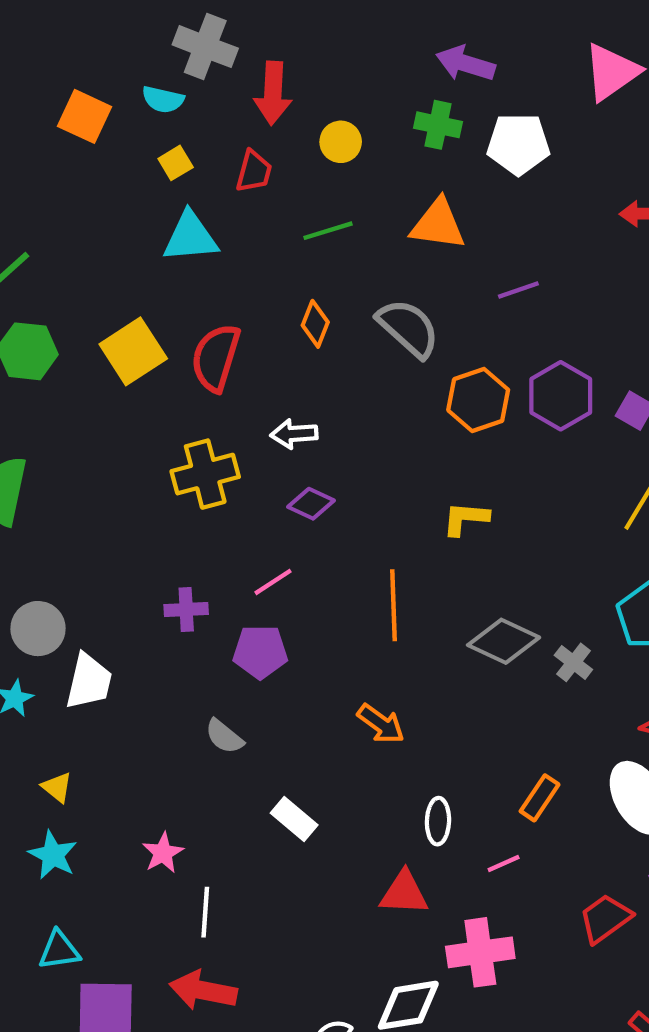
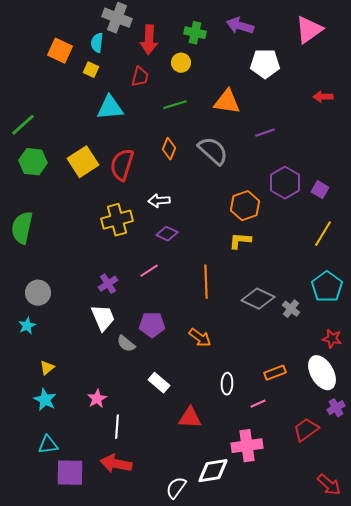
cyan semicircle: (163, 99) -> (97, 43), turned 84
green cross: (438, 125) -> (195, 33), moved
yellow square: (176, 163) -> (91, 70), moved, turned -35
orange hexagon: (478, 400) -> (245, 206), moved
purple cross: (186, 609) -> (108, 284), turned -30
purple pentagon: (260, 652) -> (152, 325), moved
white trapezoid: (89, 681) -> (103, 318), moved, turned -36
yellow triangle: (57, 787) -> (47, 368), turned 42
orange rectangle: (540, 798) -> (275, 373), turned 35
red triangle: (404, 893) -> (190, 418), moved

